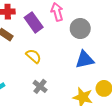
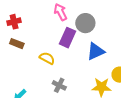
purple rectangle: (34, 22) -> (67, 38), moved, turned 72

